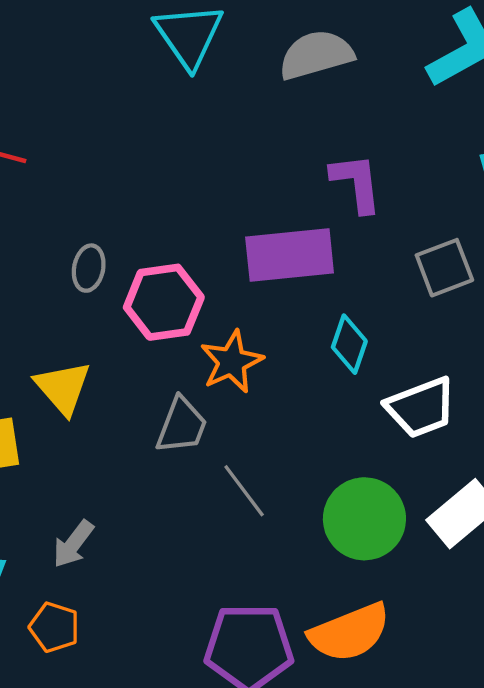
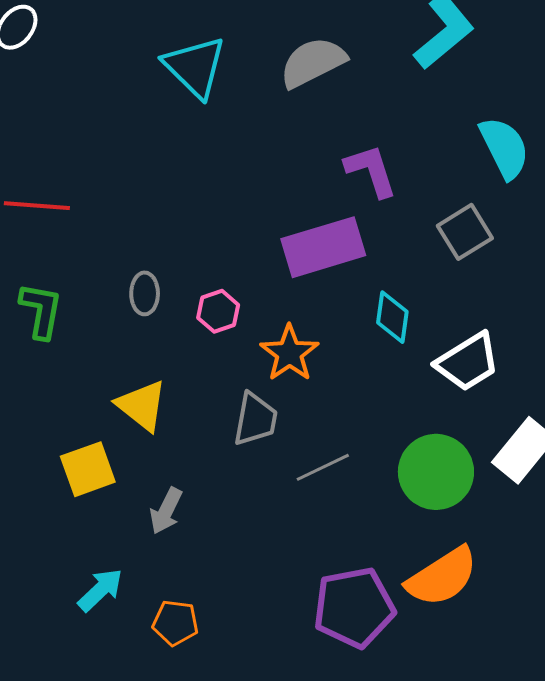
pink hexagon: (164, 302) -> (218, 311), size x0.6
gray line: (244, 491) -> (323, 467), turned -68
gray arrow: (73, 544) -> (166, 511), moved

